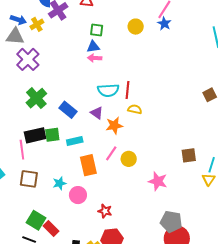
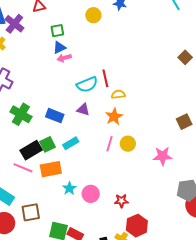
orange star: (114, 125) -> (114, 117), moved
pink line: (22, 150) -> (23, 168), turned -42
orange rectangle: (88, 165) -> (51, 169), moved, turned -70
brown square: (29, 179) -> (31, 212), moved

